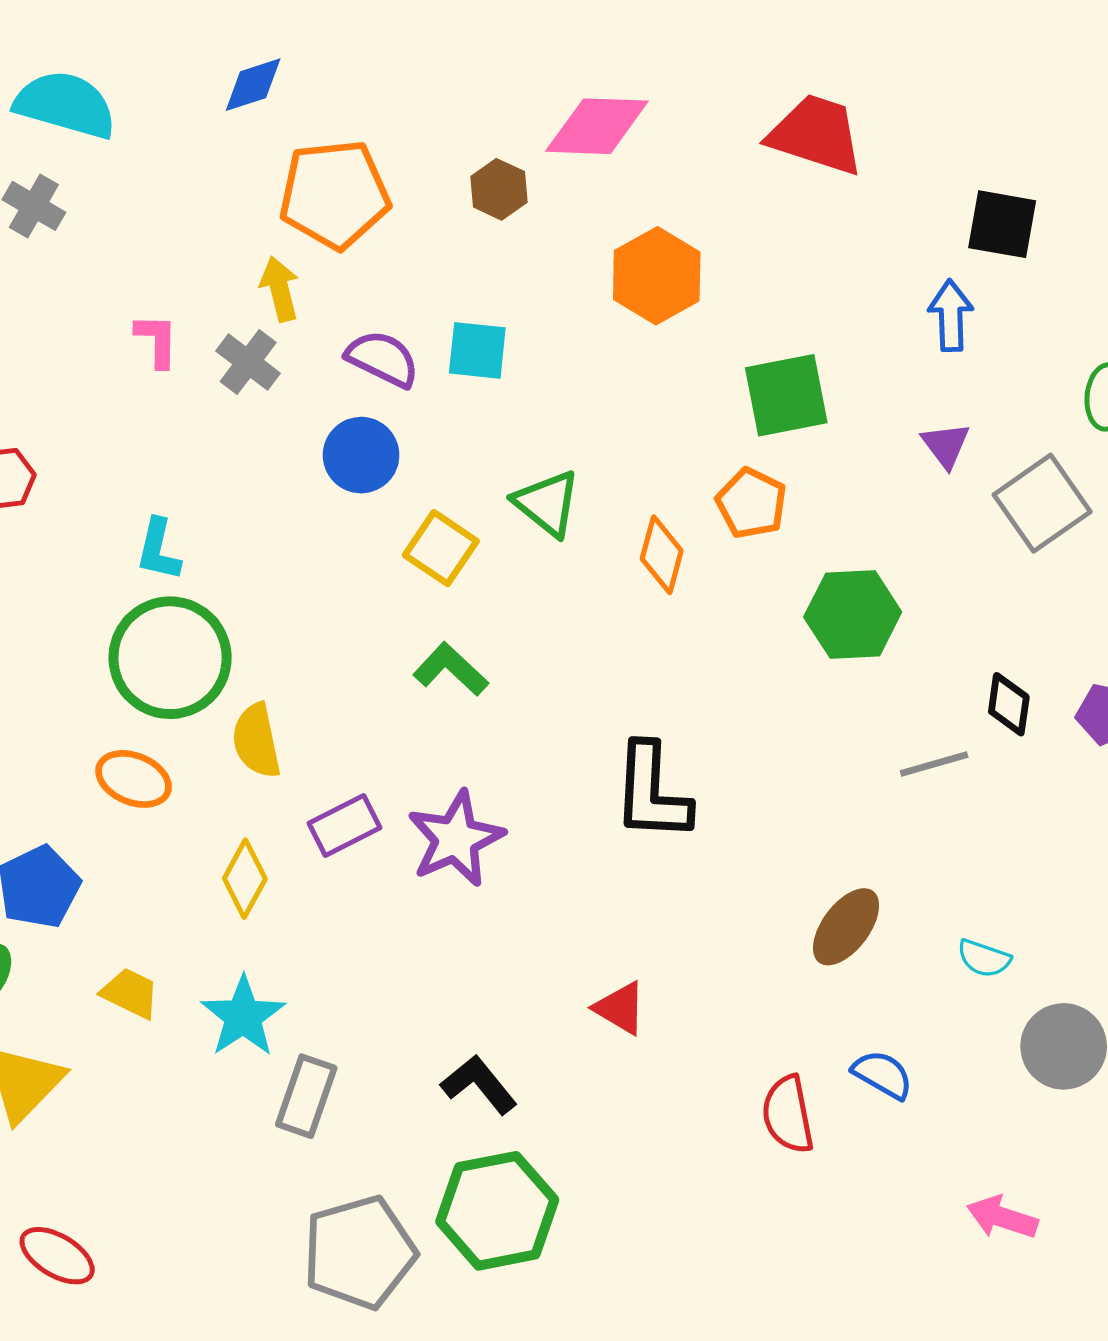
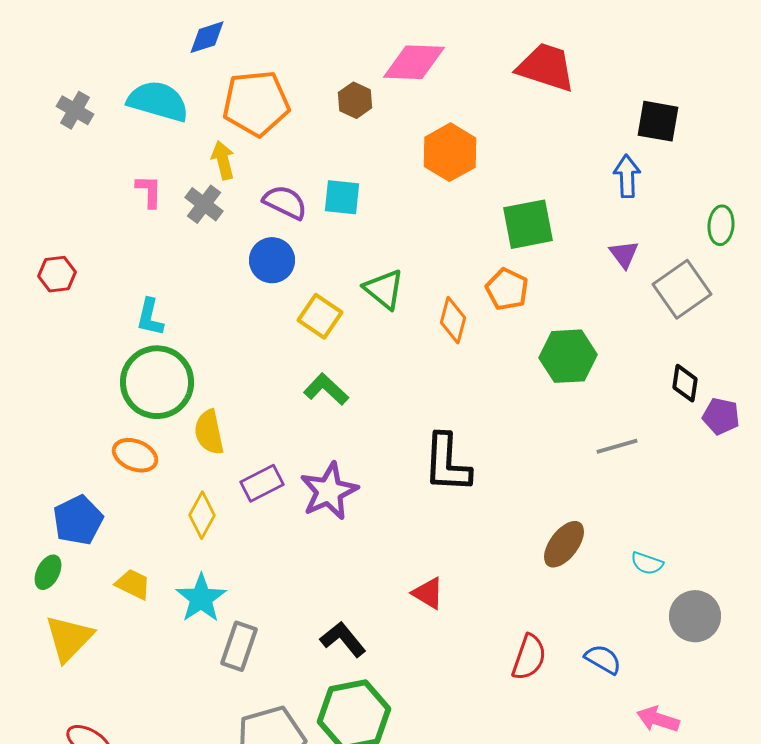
cyan semicircle: (65, 105) -> (158, 101), moved
black diamond: (1009, 704) -> (685, 383), moved
blue semicircle: (883, 1075) -> (603, 659), moved
red semicircle: (788, 1114) -> (529, 657), turned -150

